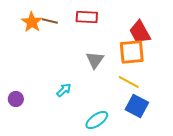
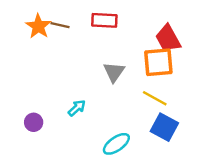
purple circle: (16, 99) -> (34, 122), moved

